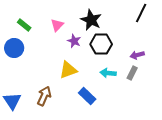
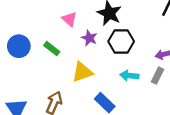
green rectangle: (24, 25) -> (52, 49), moved
pink triangle: (57, 25) -> (69, 19), turned -32

